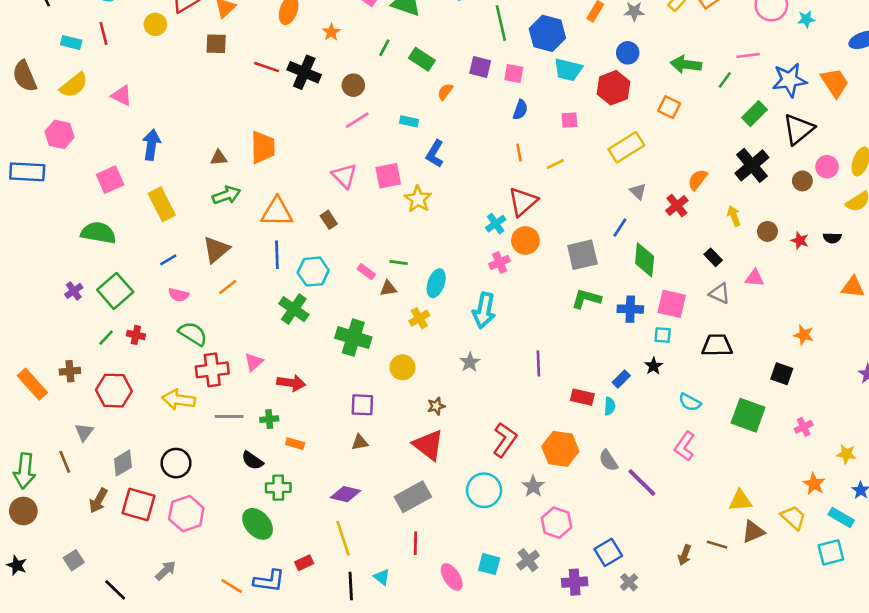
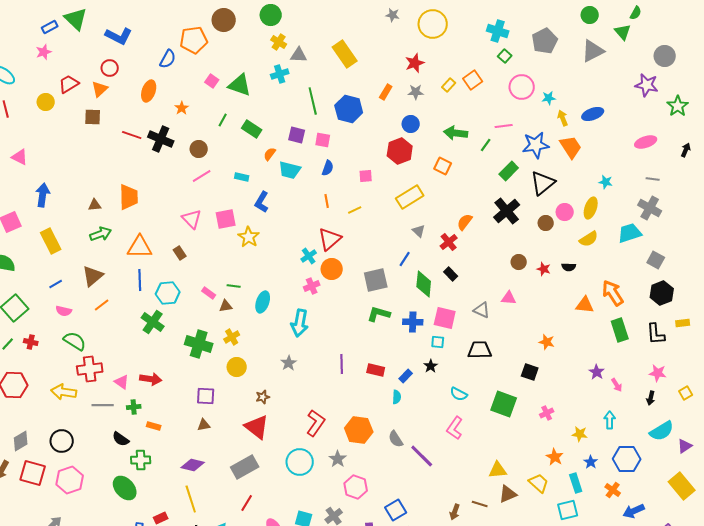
cyan trapezoid: (568, 70) -> (290, 170), moved
yellow arrow: (734, 216) -> (563, 118), moved
black rectangle: (713, 257) -> (451, 274), moved
yellow cross: (419, 318) -> (232, 337), moved
pink triangle: (254, 362) -> (122, 382), moved, turned -42
red rectangle: (582, 397) -> (376, 370), moved
cyan rectangle: (841, 517) -> (576, 483), turned 42
red line: (415, 543) -> (247, 503), turned 30

